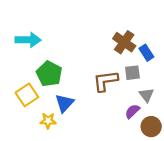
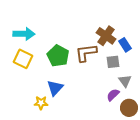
green pentagon: (49, 74) -> (58, 56), moved
brown L-shape: (105, 81) -> (86, 53), moved
yellow square: (27, 95) -> (23, 59), moved, turned -30

